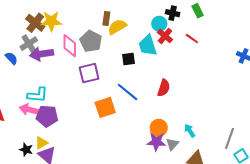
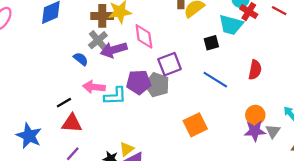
brown cross: (35, 23) -> (102, 16), turned -30
gray pentagon: (91, 41) -> (157, 85), moved
cyan trapezoid: (148, 46) -> (231, 25), turned -50
orange square: (105, 107) -> (195, 125), moved
pink arrow: (29, 110) -> (94, 87), moved
purple pentagon: (47, 116) -> (139, 82), moved

